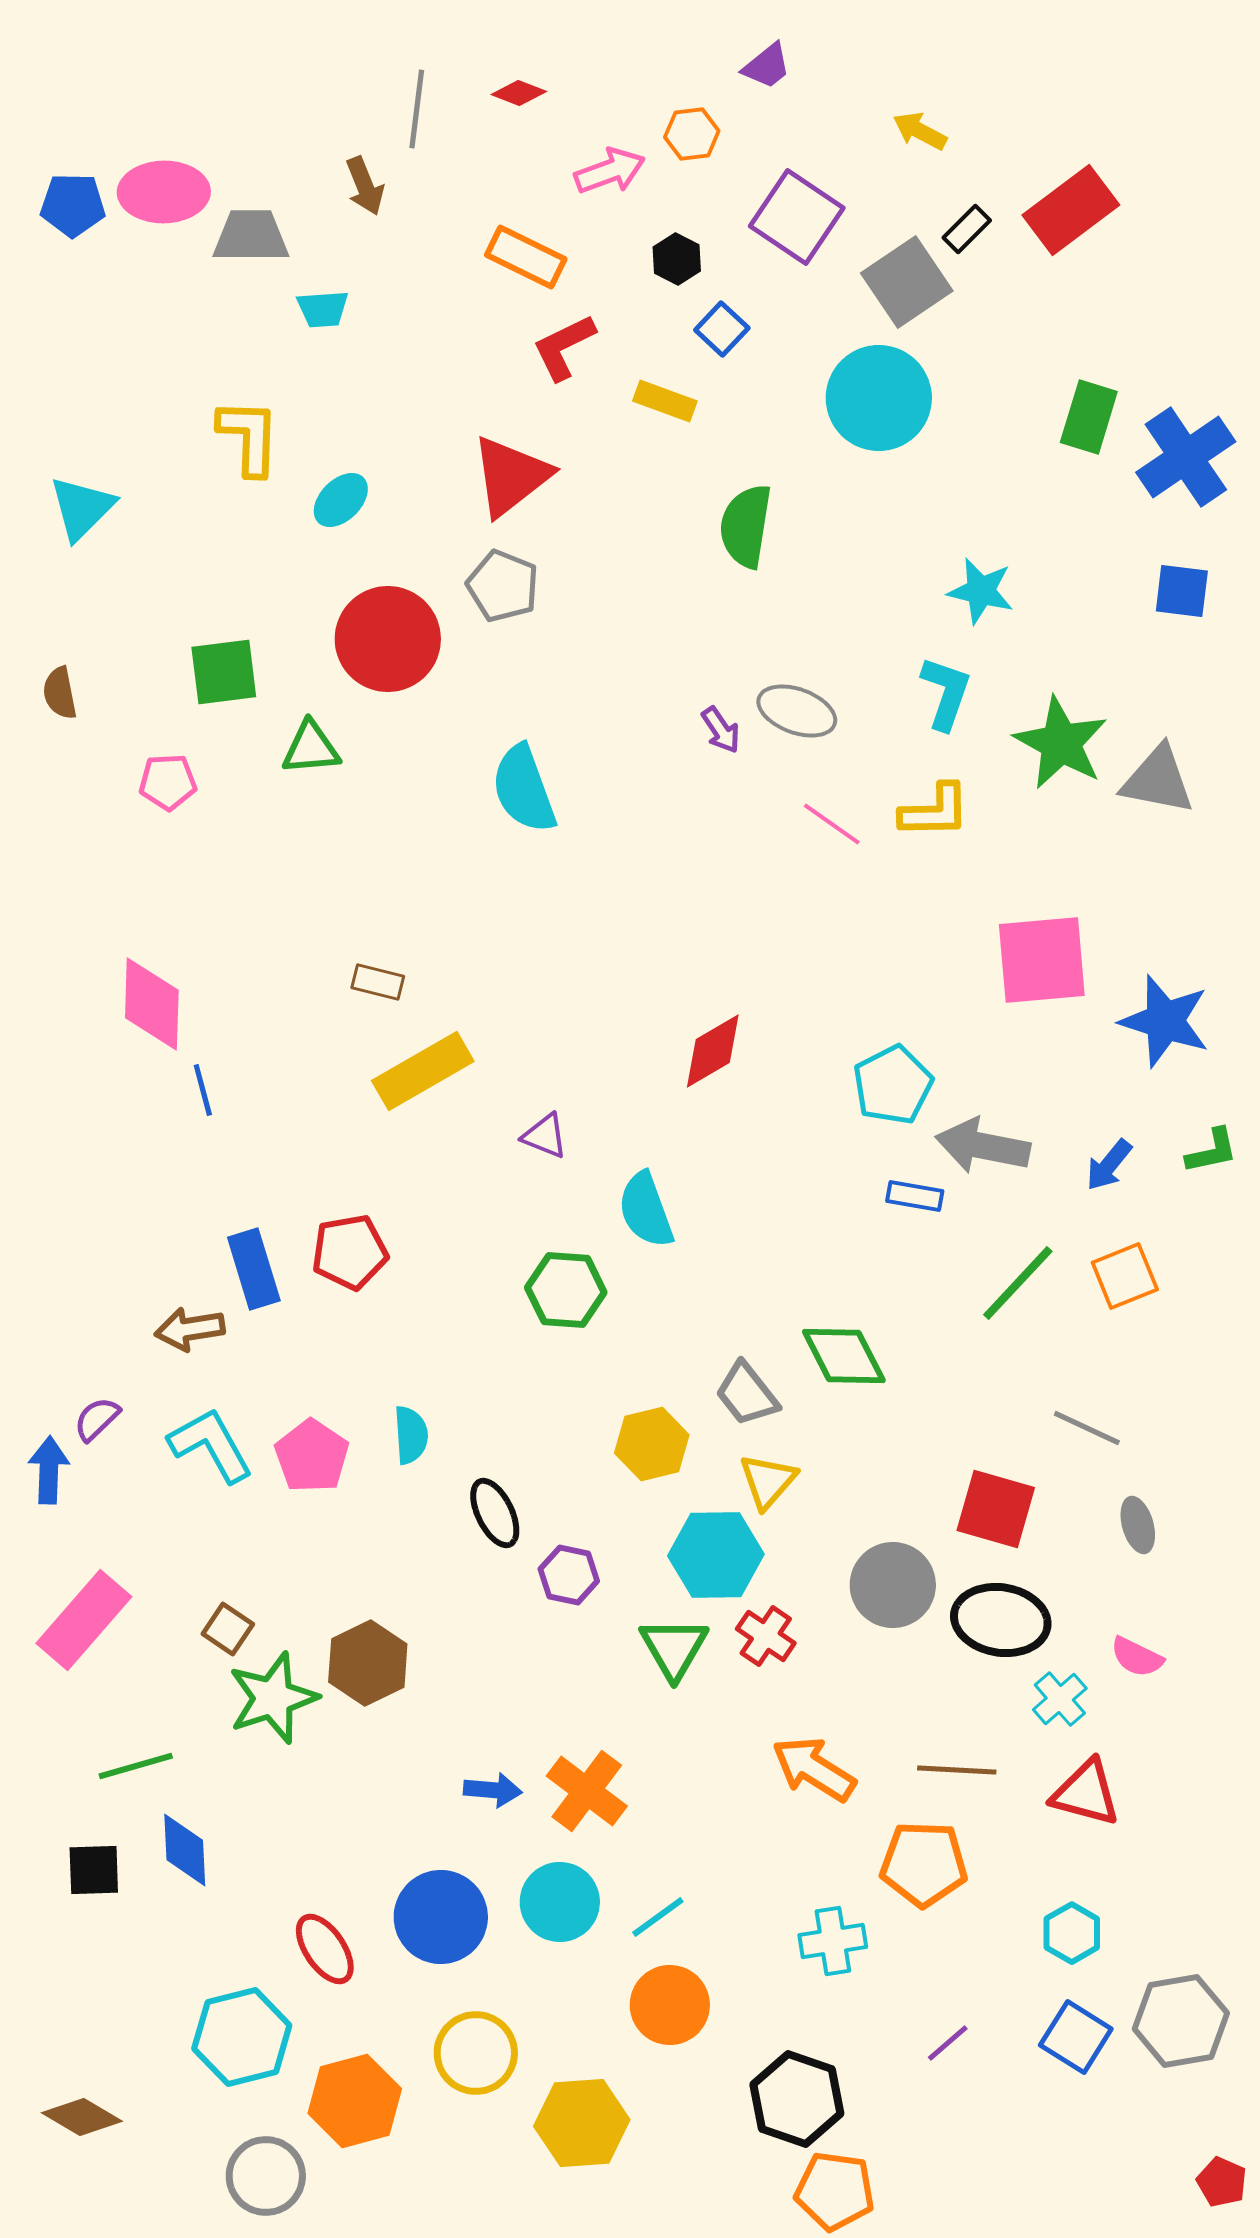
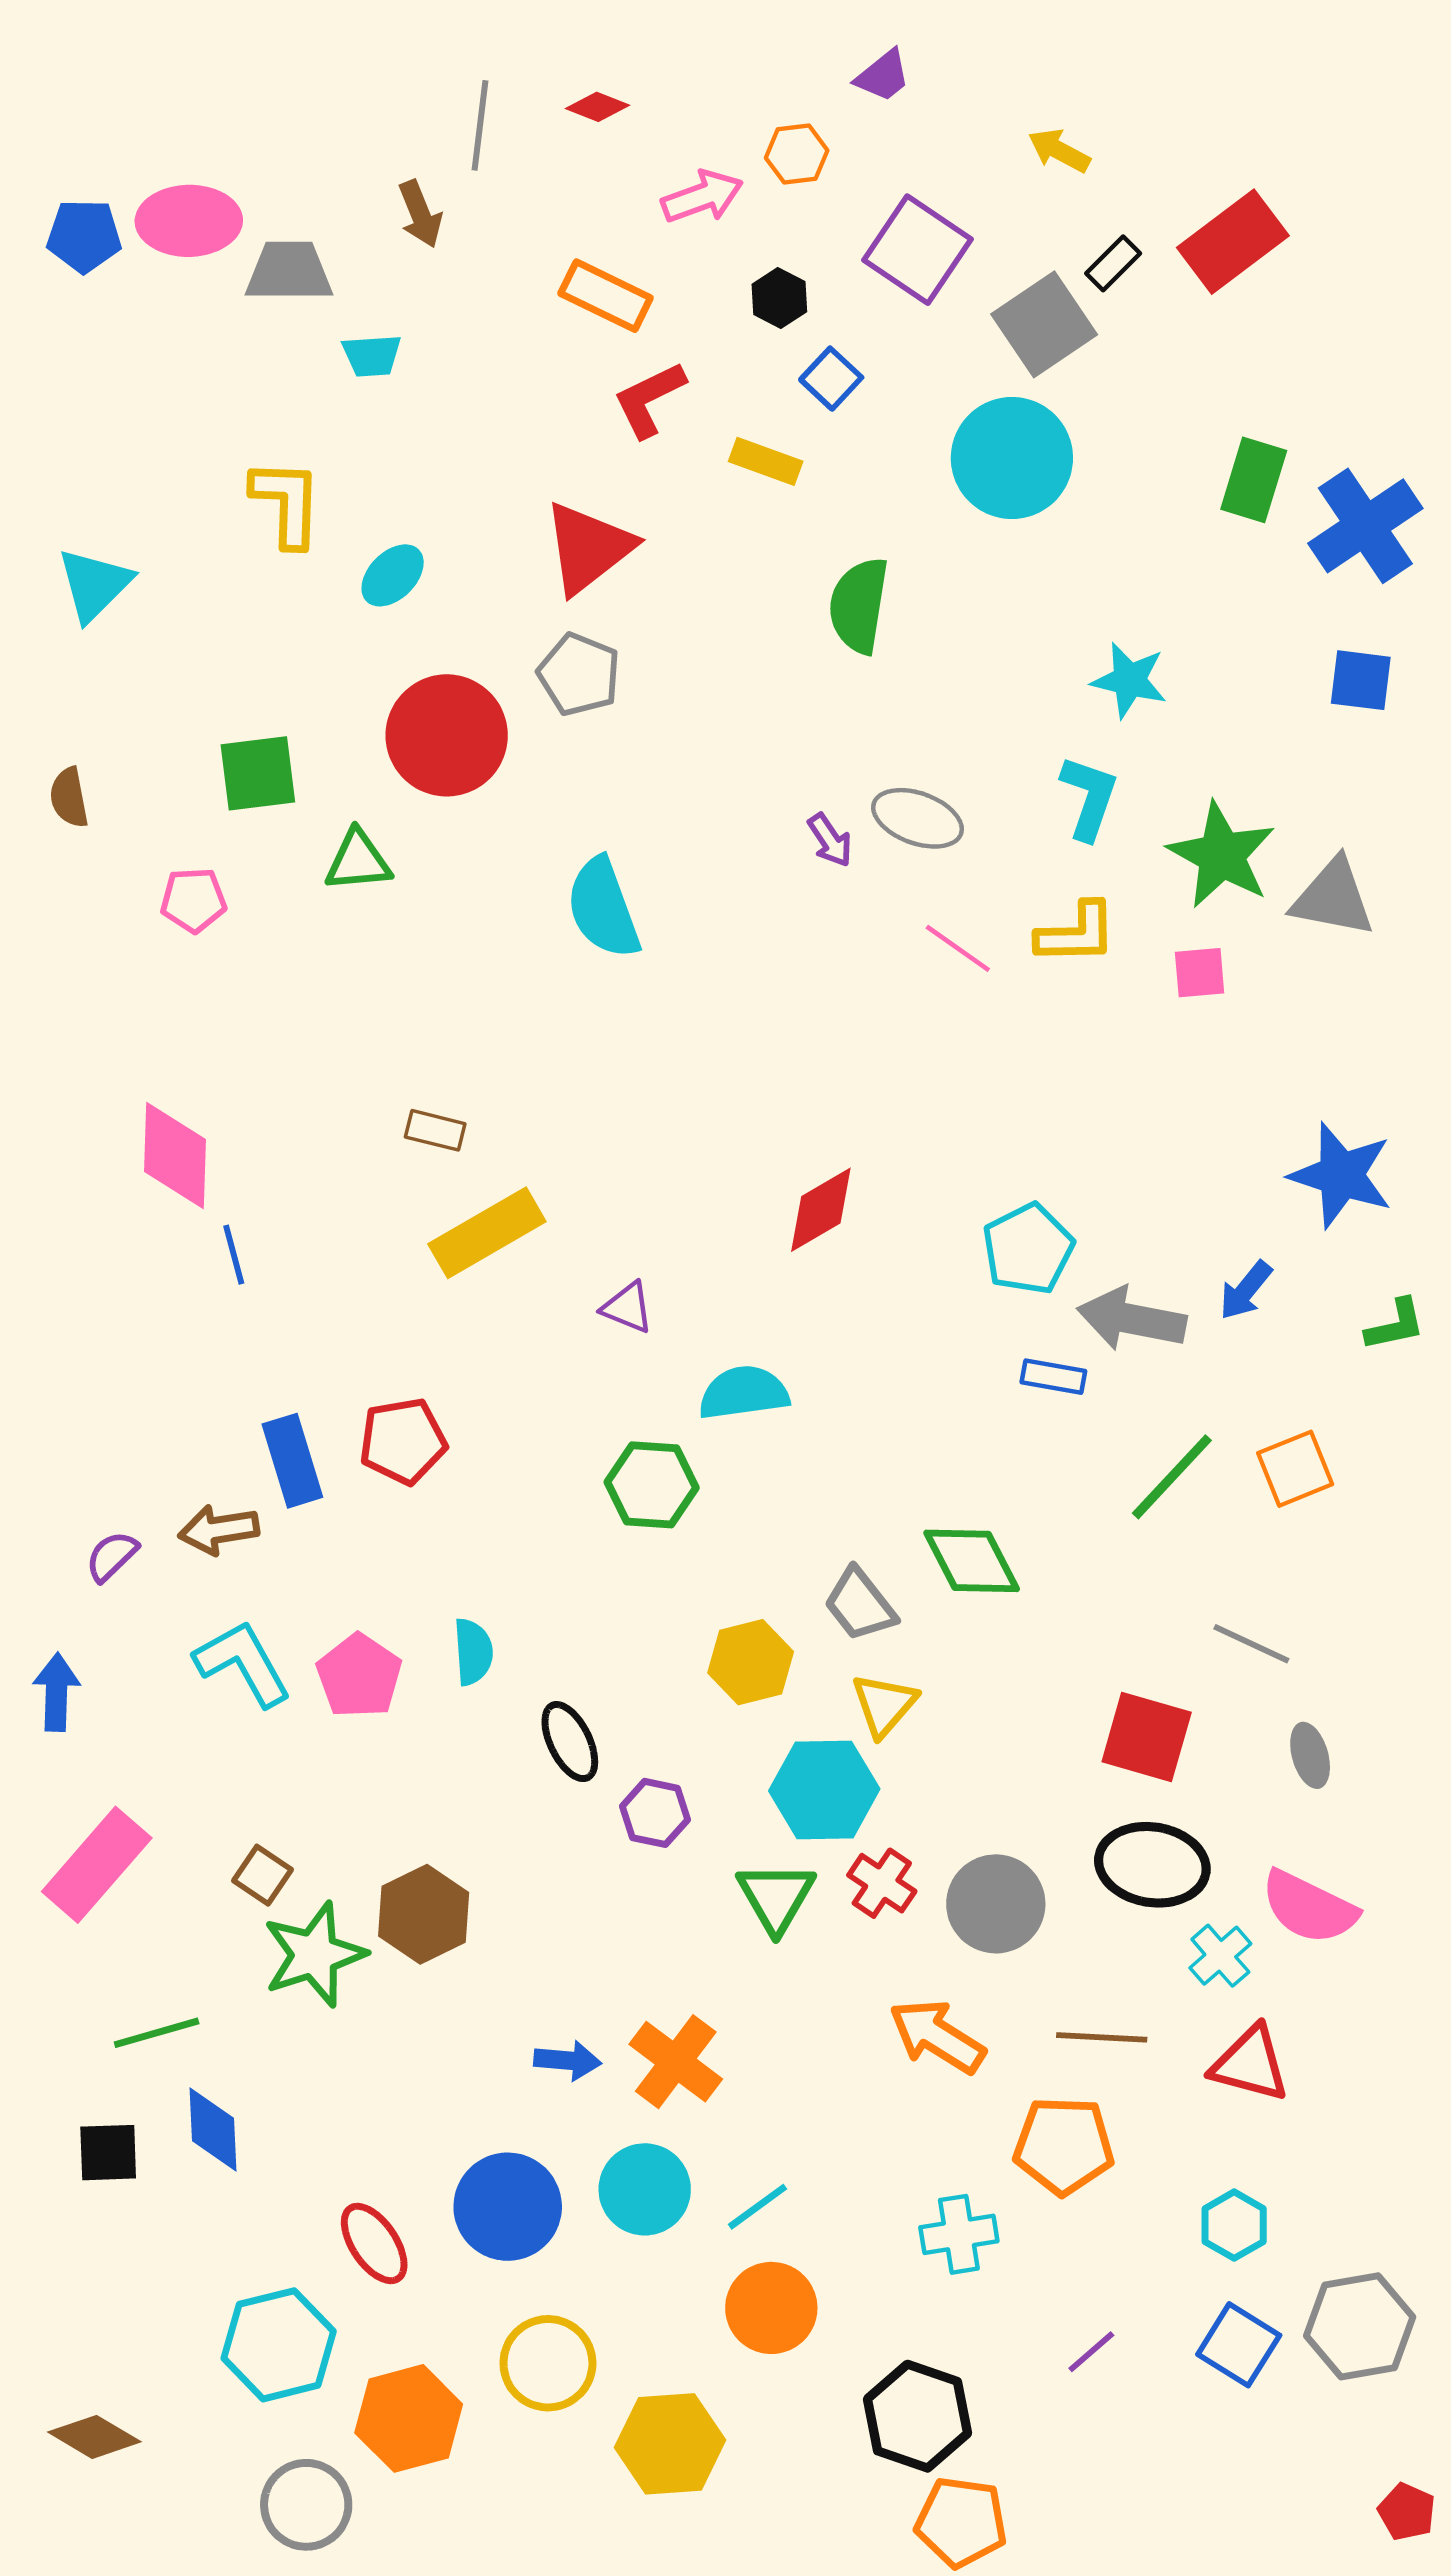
pink square: (1042, 960) -> (1200, 973), moved, size x0.5
blue arrow: (1109, 1165) -> (1246, 1290), moved
cyan semicircle: (646, 1210) -> (744, 1393), turned 102
purple semicircle: (97, 1419) -> (112, 1556), moved
gray circle: (893, 1585) -> (996, 1904), moved
pink semicircle: (1137, 1657) -> (1309, 1907), size x1.6

